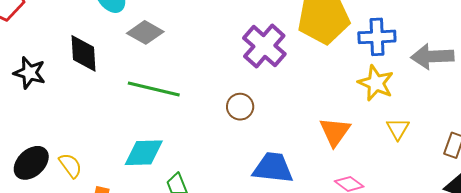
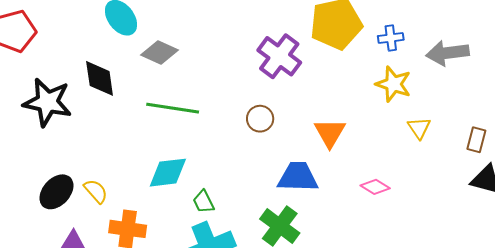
blue cross: (377, 37) -> (391, 38), size x0.7
black star: (30, 73) -> (47, 102), size x1.5
orange triangle: (335, 132) -> (330, 133), moved

